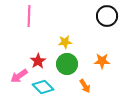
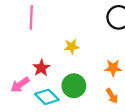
green circle: (67, 64) -> (74, 86), moved
orange arrow: (85, 86) -> (112, 96), moved

